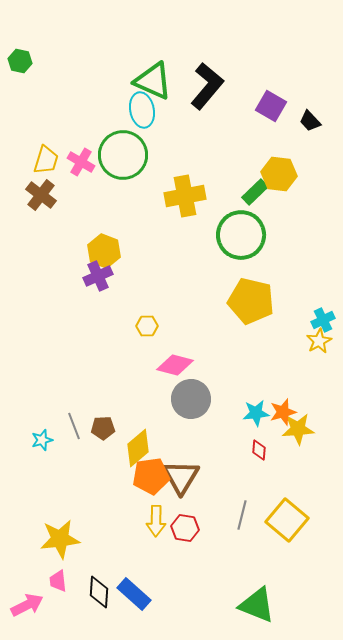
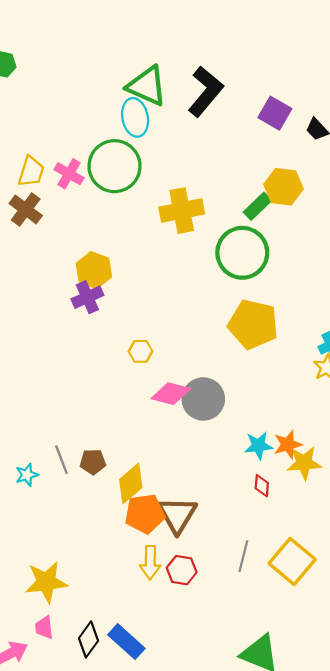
gray circle: (191, 399) -> (203, 399), moved
black diamond: (99, 592) -> (89, 639), turned 32

